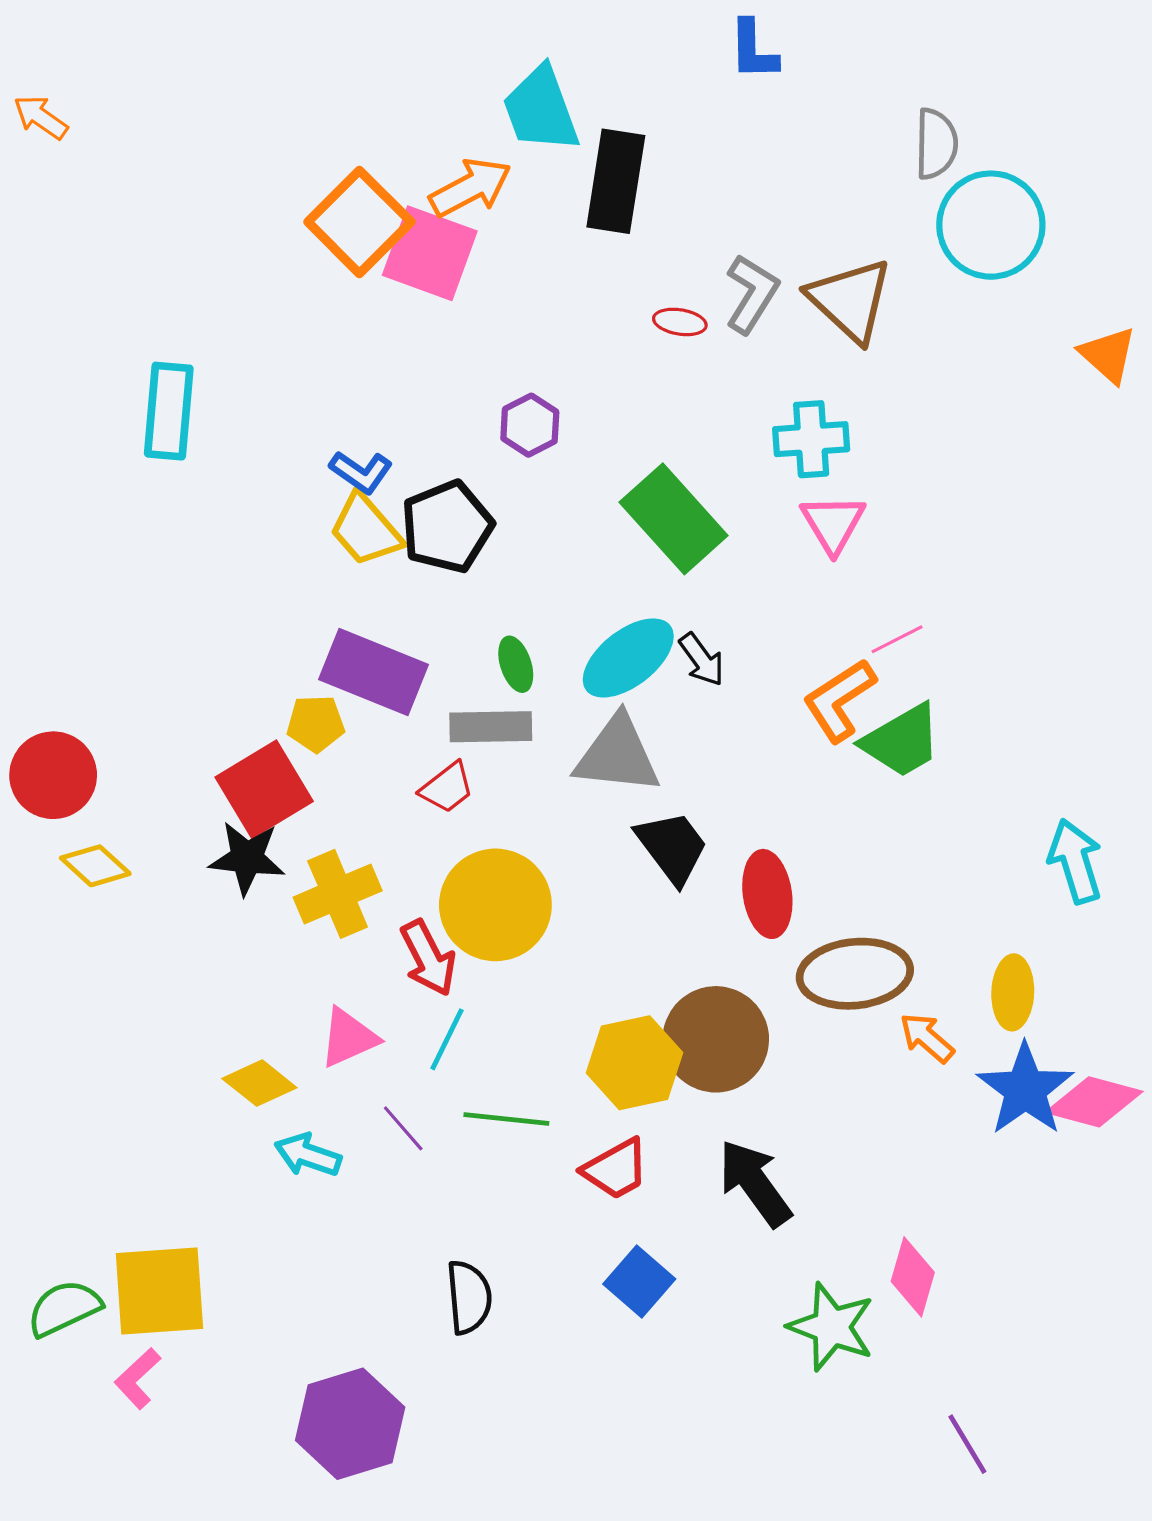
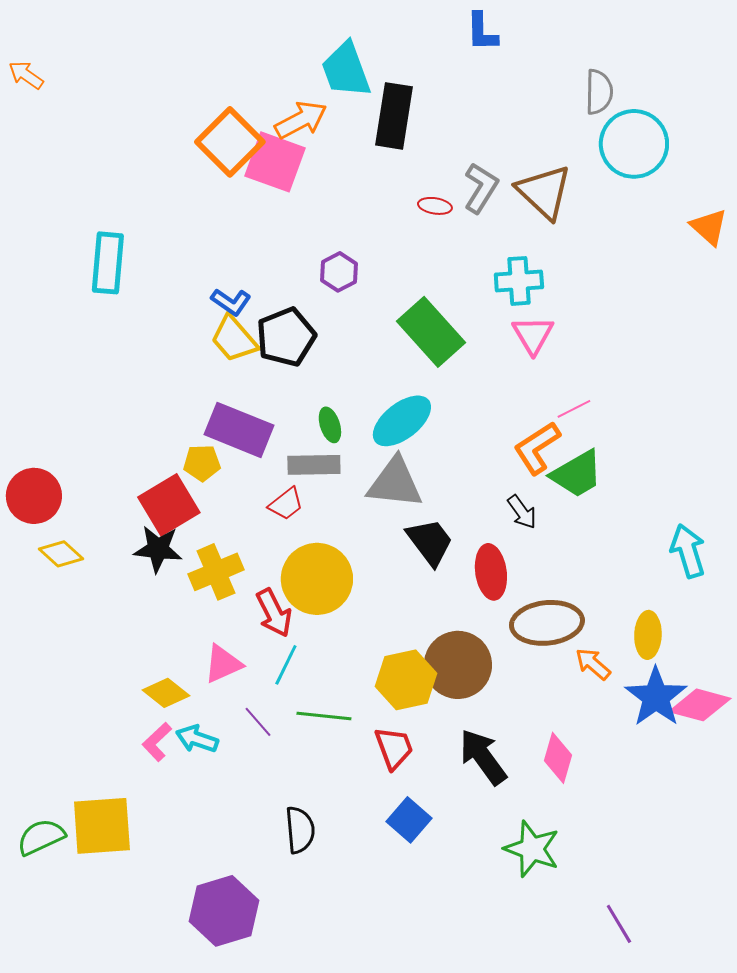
black arrow: (702, 660) -> (522, 512), moved
red trapezoid: (616, 1169) -> (394, 748), turned -81
pink diamond: (913, 1277) -> (558, 758), moved
pink L-shape: (138, 1378) -> (157, 742), moved

